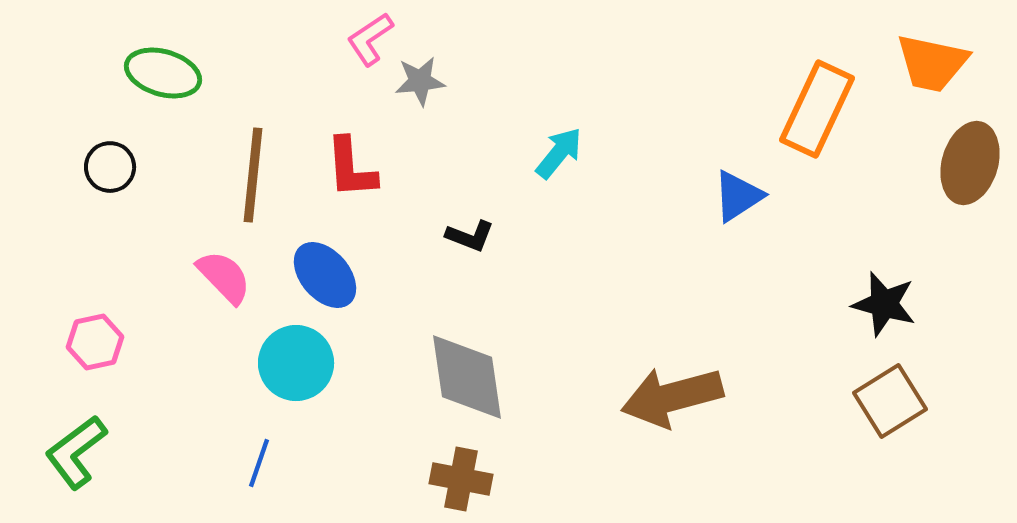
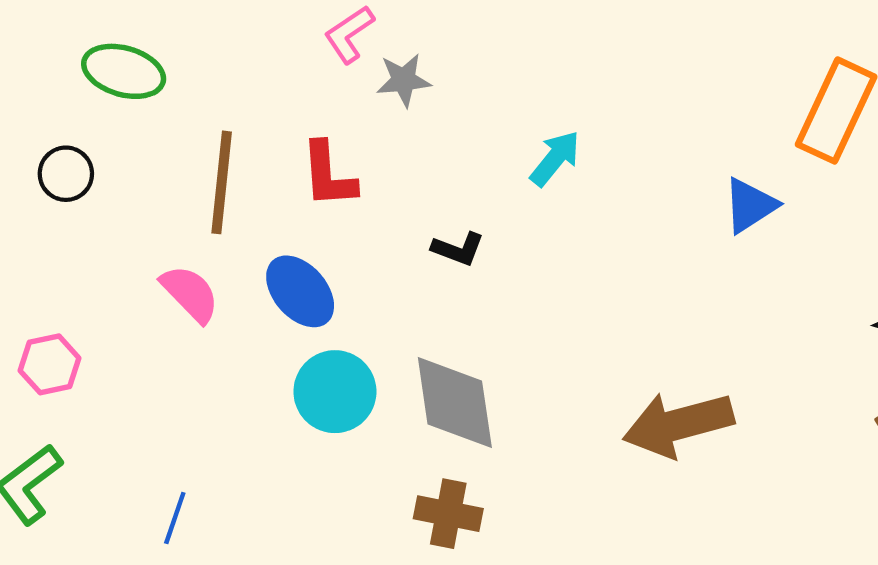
cyan circle: (296, 363) -> (335, 392), moved
blue line: (259, 463) -> (175, 518), moved

